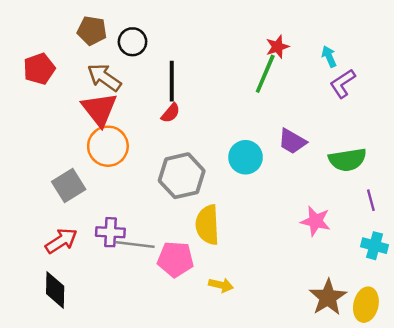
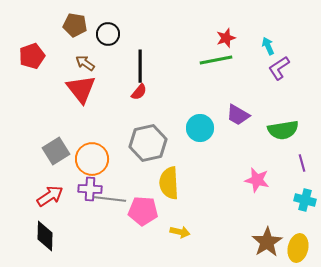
green line: (265, 74) -> (216, 60), turned 56
brown arrow: (104, 77) -> (85, 63), size x0.7
orange circle: (108, 146) -> (92, 159), moved

